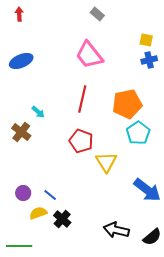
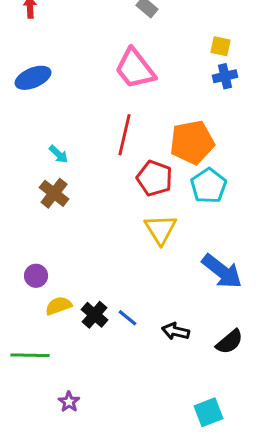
brown cross: (21, 132) -> (54, 193), moved
red pentagon: (81, 141) -> (155, 178), moved
blue line: (50, 195) -> (128, 318), moved
black arrow: (116, 230) -> (176, 331), size x0.7

